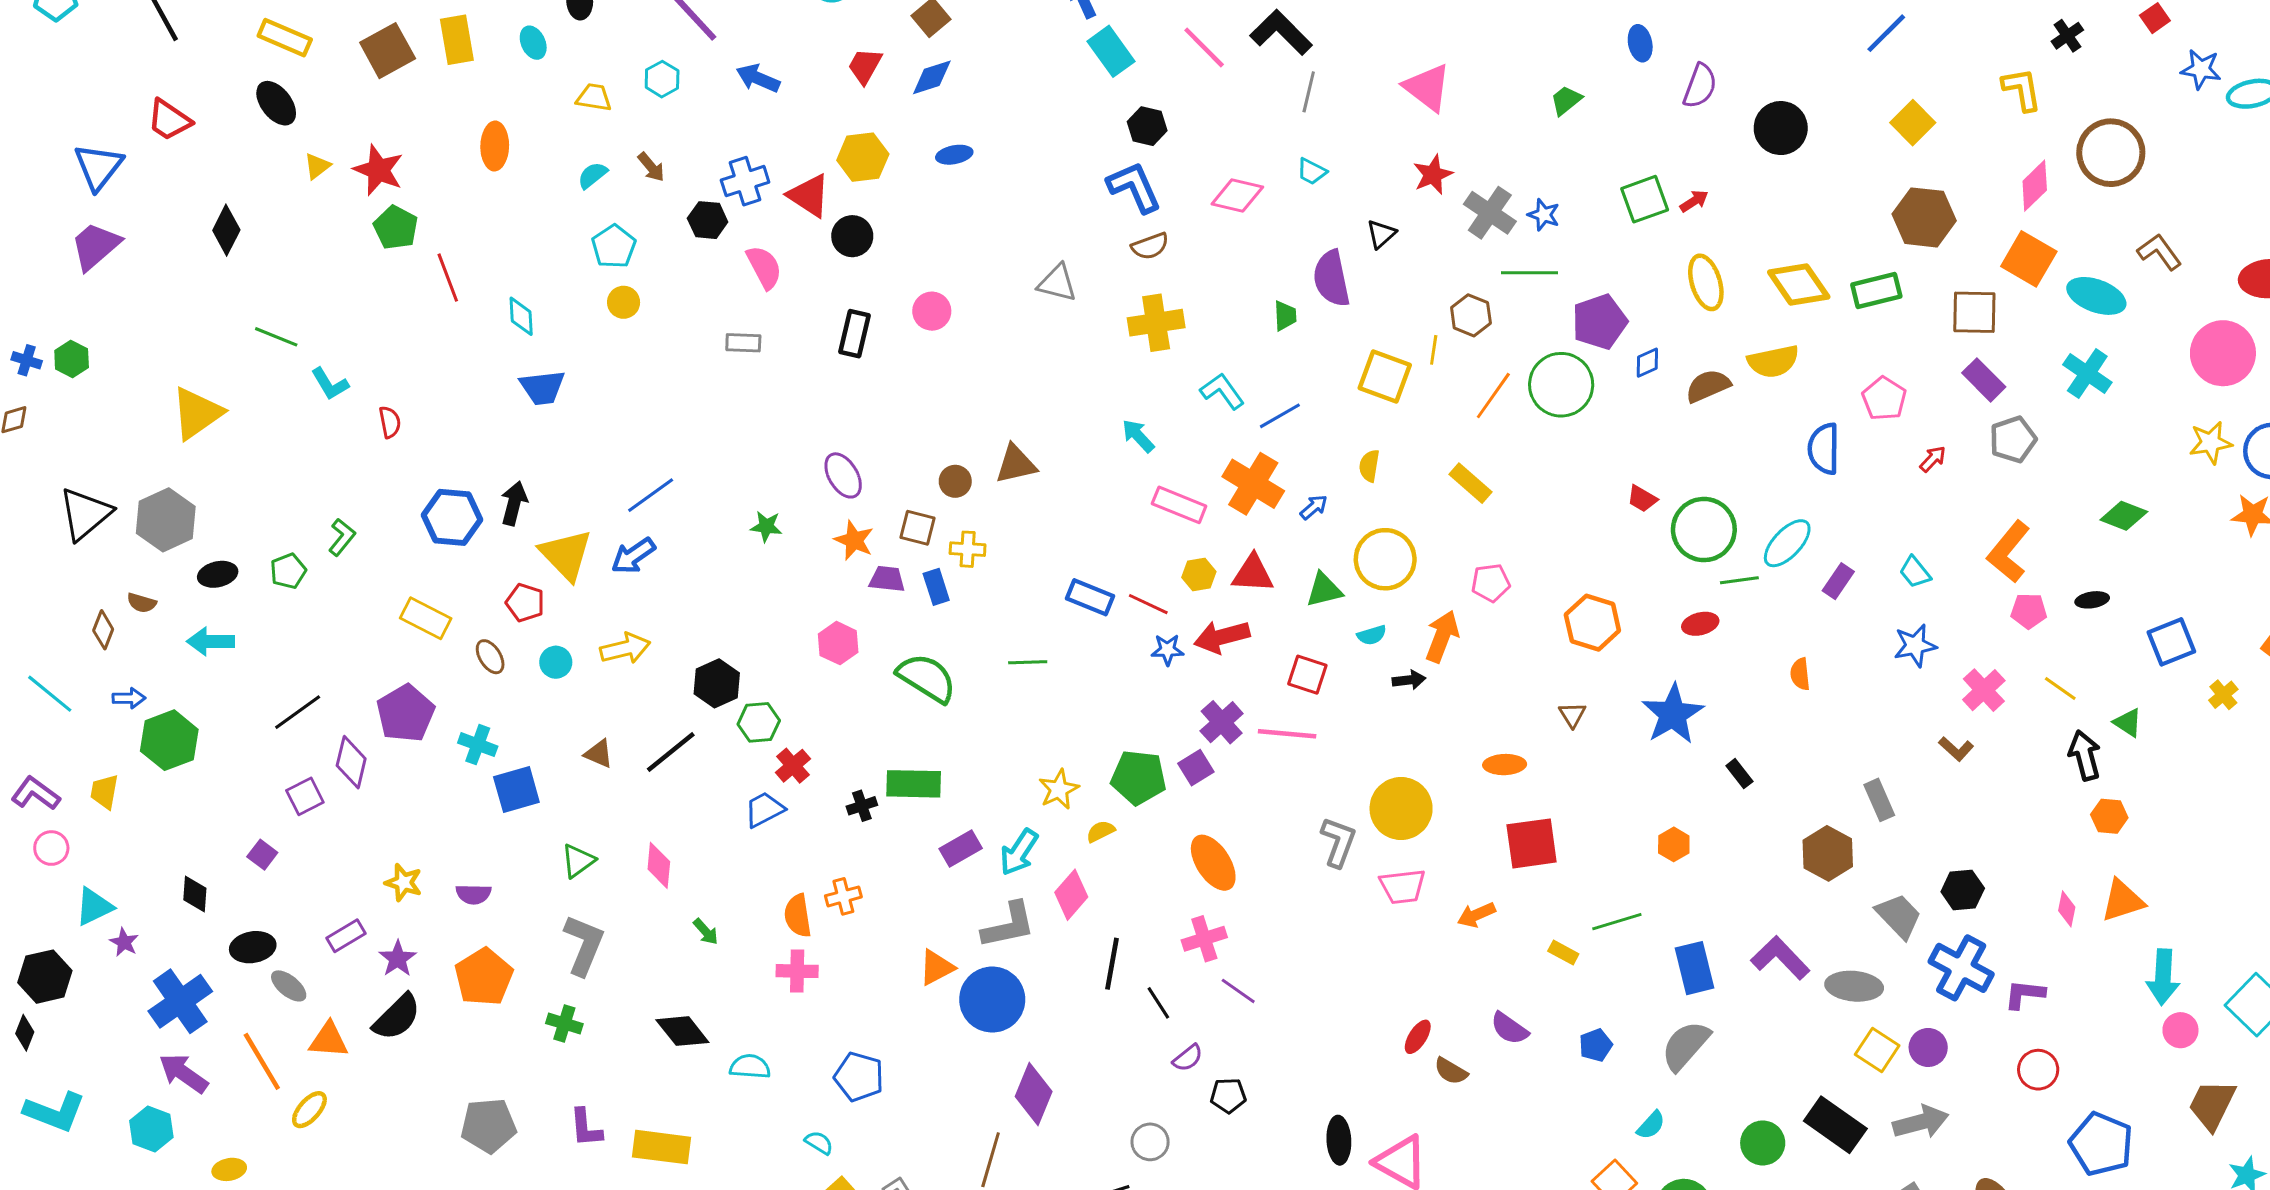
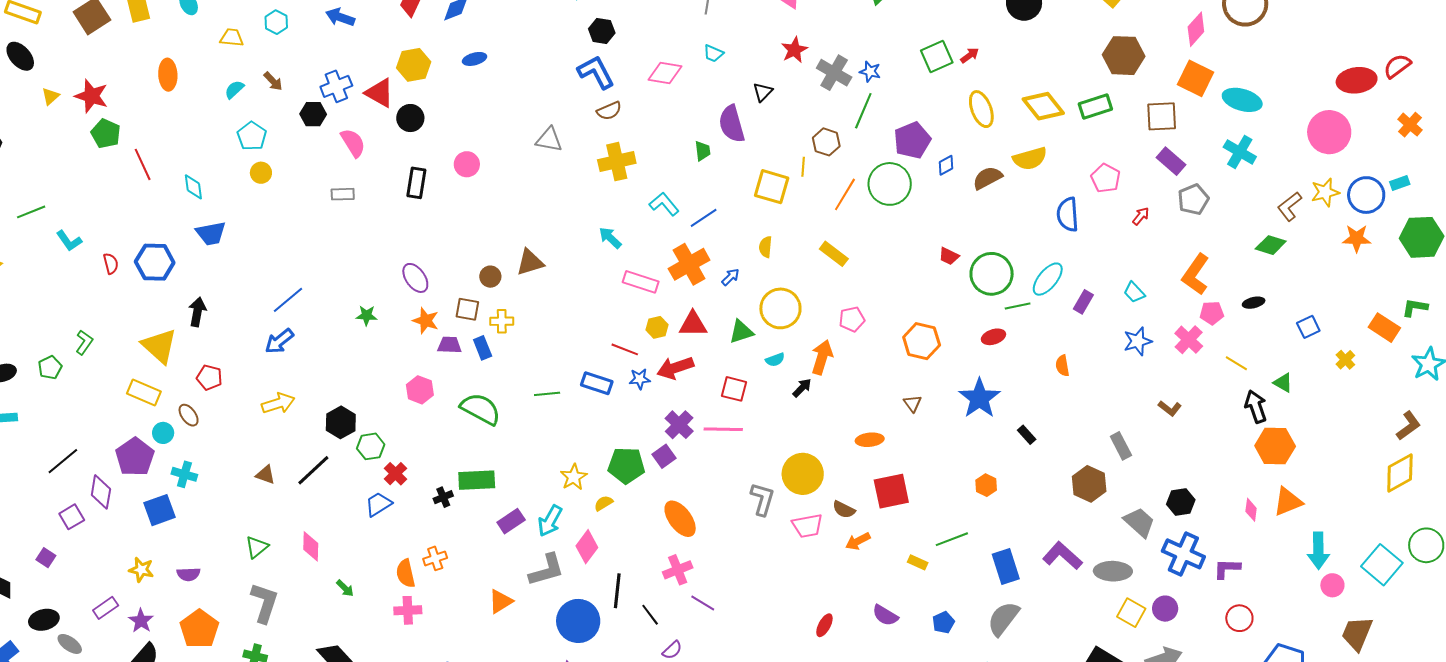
brown L-shape: (2159, 252) -> (1290, 206), moved, turned -88
green line: (1529, 273) -> (863, 111), turned -63
green line: (276, 337) -> (31, 212), turned -40
orange cross: (1253, 484) -> (689, 264), turned 33
blue hexagon: (452, 517) -> (155, 262), moved
yellow triangle: (566, 555) -> (159, 346), moved
blue rectangle: (1090, 597) -> (597, 383), moved
blue square: (2171, 642) -> (1308, 327), size x0.7
cyan circle: (556, 662) -> (163, 433), moved
black arrow: (1409, 680) -> (802, 388), turned -35
pink cross: (1984, 690) -> (1189, 340), moved
blue square: (516, 789) -> (160, 510), moved
orange hexagon: (2109, 816) -> (1275, 446), size x1.6
blue circle: (992, 1000) -> (578, 621), moved
brown semicircle: (1451, 1071) -> (844, 510), moved

